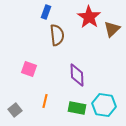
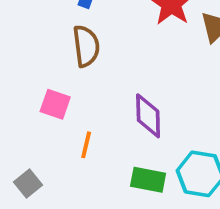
brown semicircle: (57, 35) -> (86, 46), moved
orange line: (45, 101) -> (86, 145), moved

